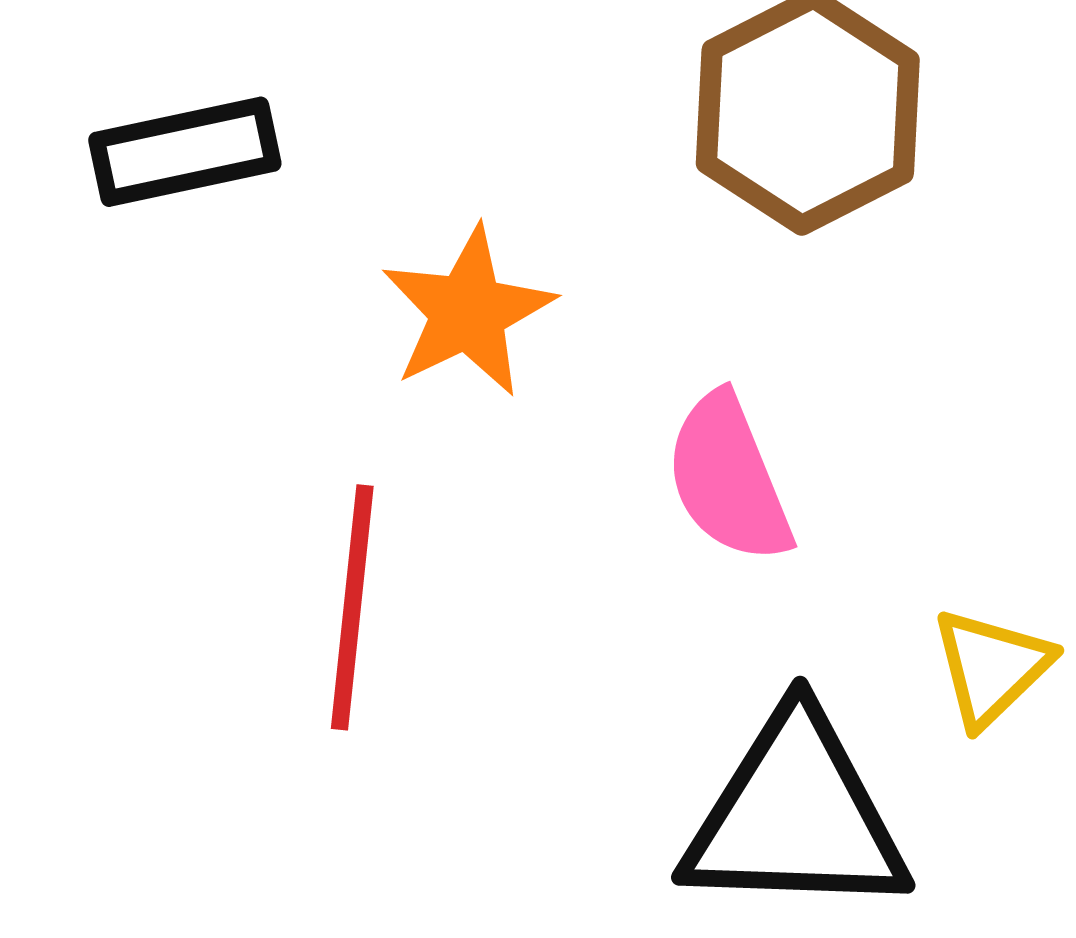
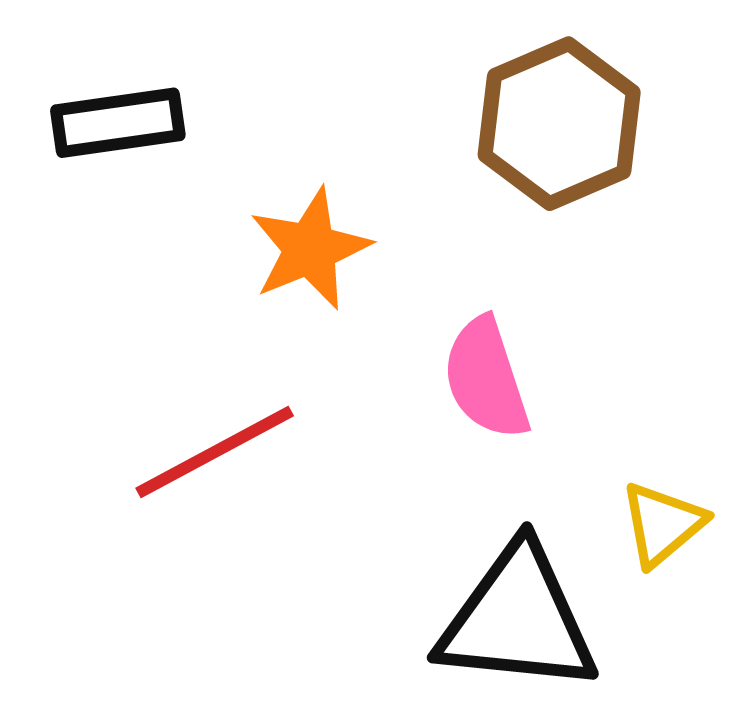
red line: (352, 607) -> (215, 452), turned 52

